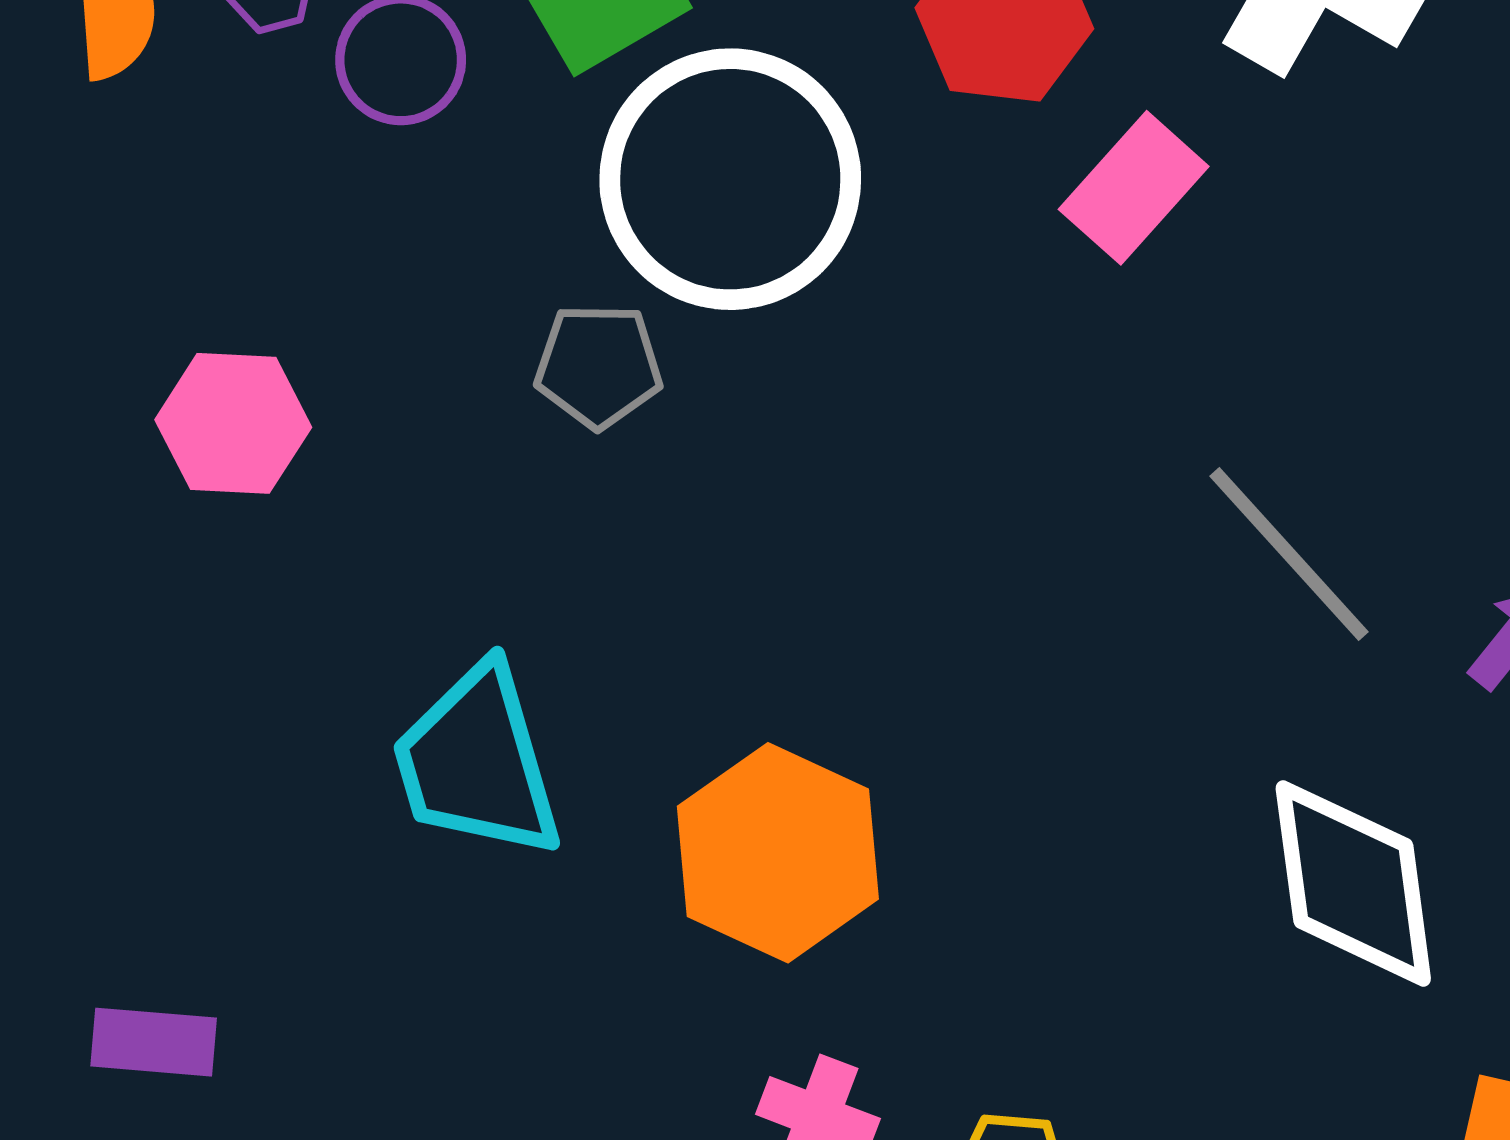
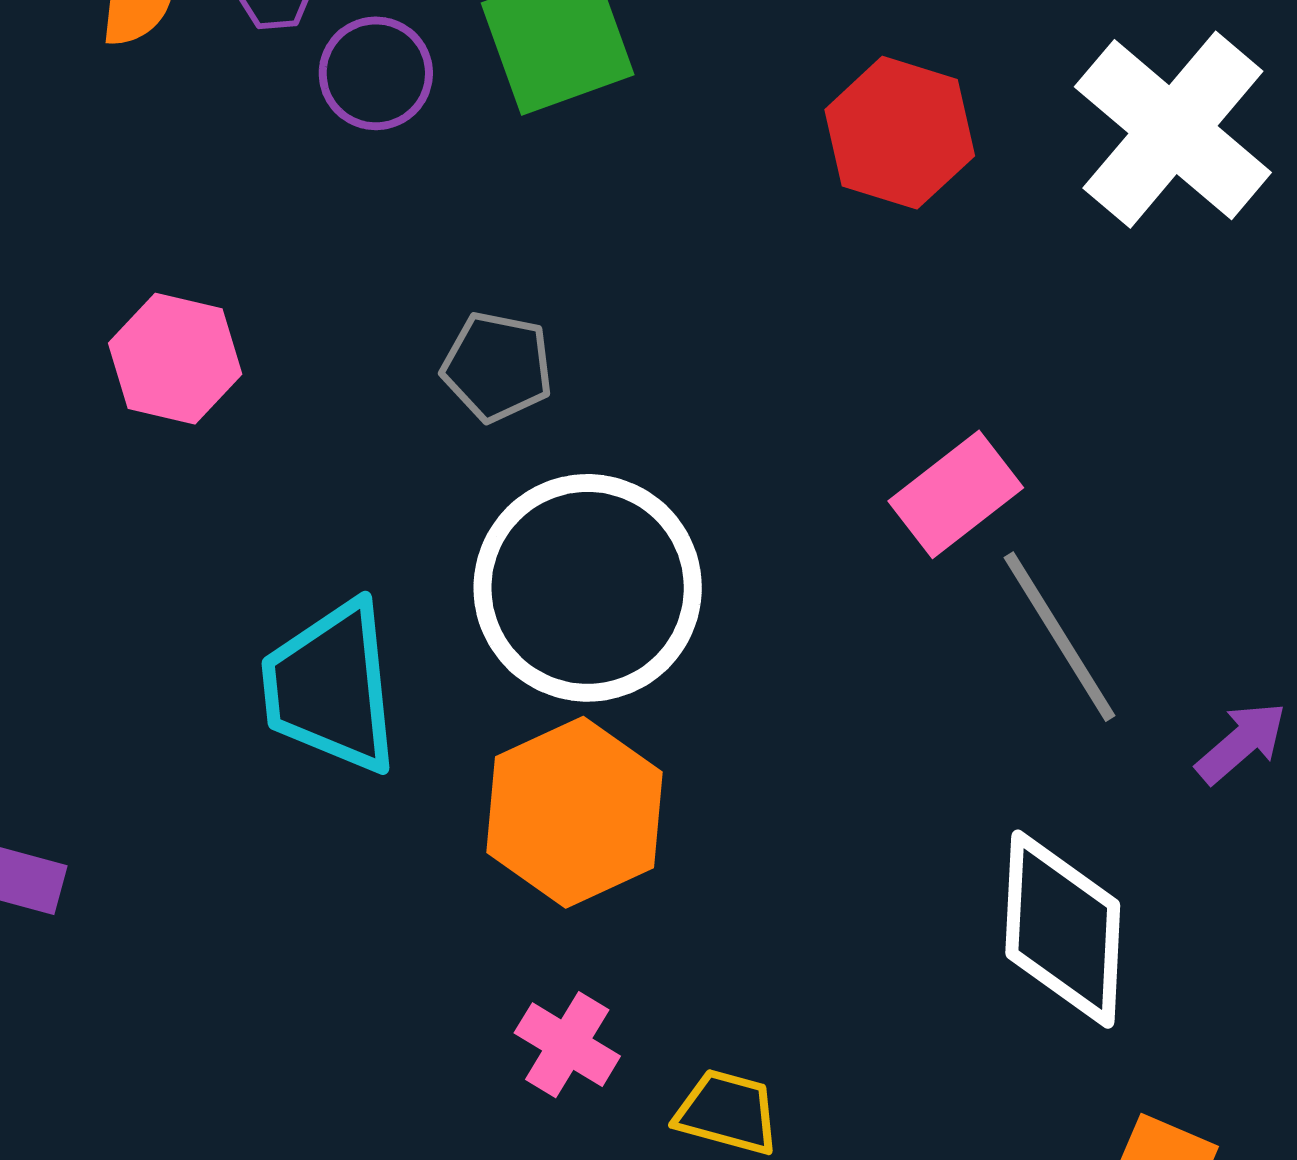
white circle: (730, 179) -> (588, 588), moved
pink rectangle: (1134, 188) -> (956, 494), moved

